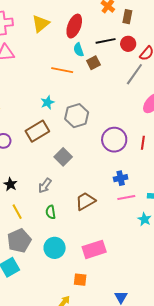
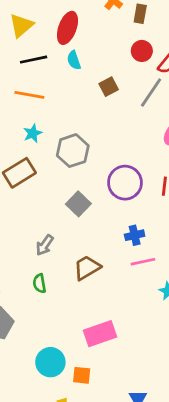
black line: (106, 41) -> (34, 60), moved
brown square: (93, 63) -> (109, 87), moved
orange line: (62, 70) -> (29, 95), moved
gray square: (63, 157) -> (78, 204), moved
gray arrow: (45, 186) -> (45, 245), moved
cyan circle: (55, 248) -> (50, 362), moved

